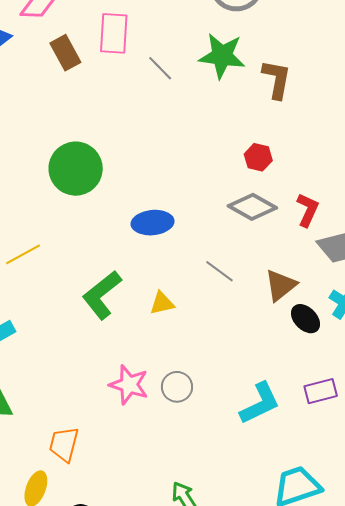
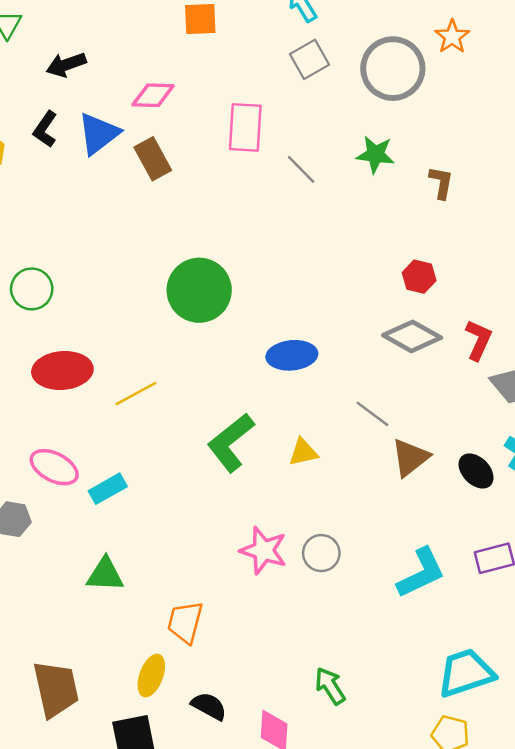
brown rectangle: (65, 53) -> (153, 159), moved
green star: (222, 56) -> (375, 155), size x0.7
brown L-shape: (277, 79) -> (441, 183), size x0.7
brown triangle: (281, 285) -> (410, 458), moved

